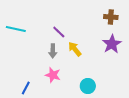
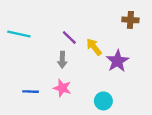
purple star: (112, 44) -> (117, 61), moved
yellow arrow: (75, 49) -> (94, 47), moved
blue line: (26, 88) -> (31, 92), moved, turned 64

